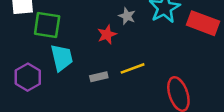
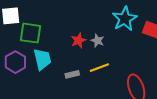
gray star: (127, 16) -> (97, 41), moved
purple hexagon: (28, 77) -> (15, 62), moved

